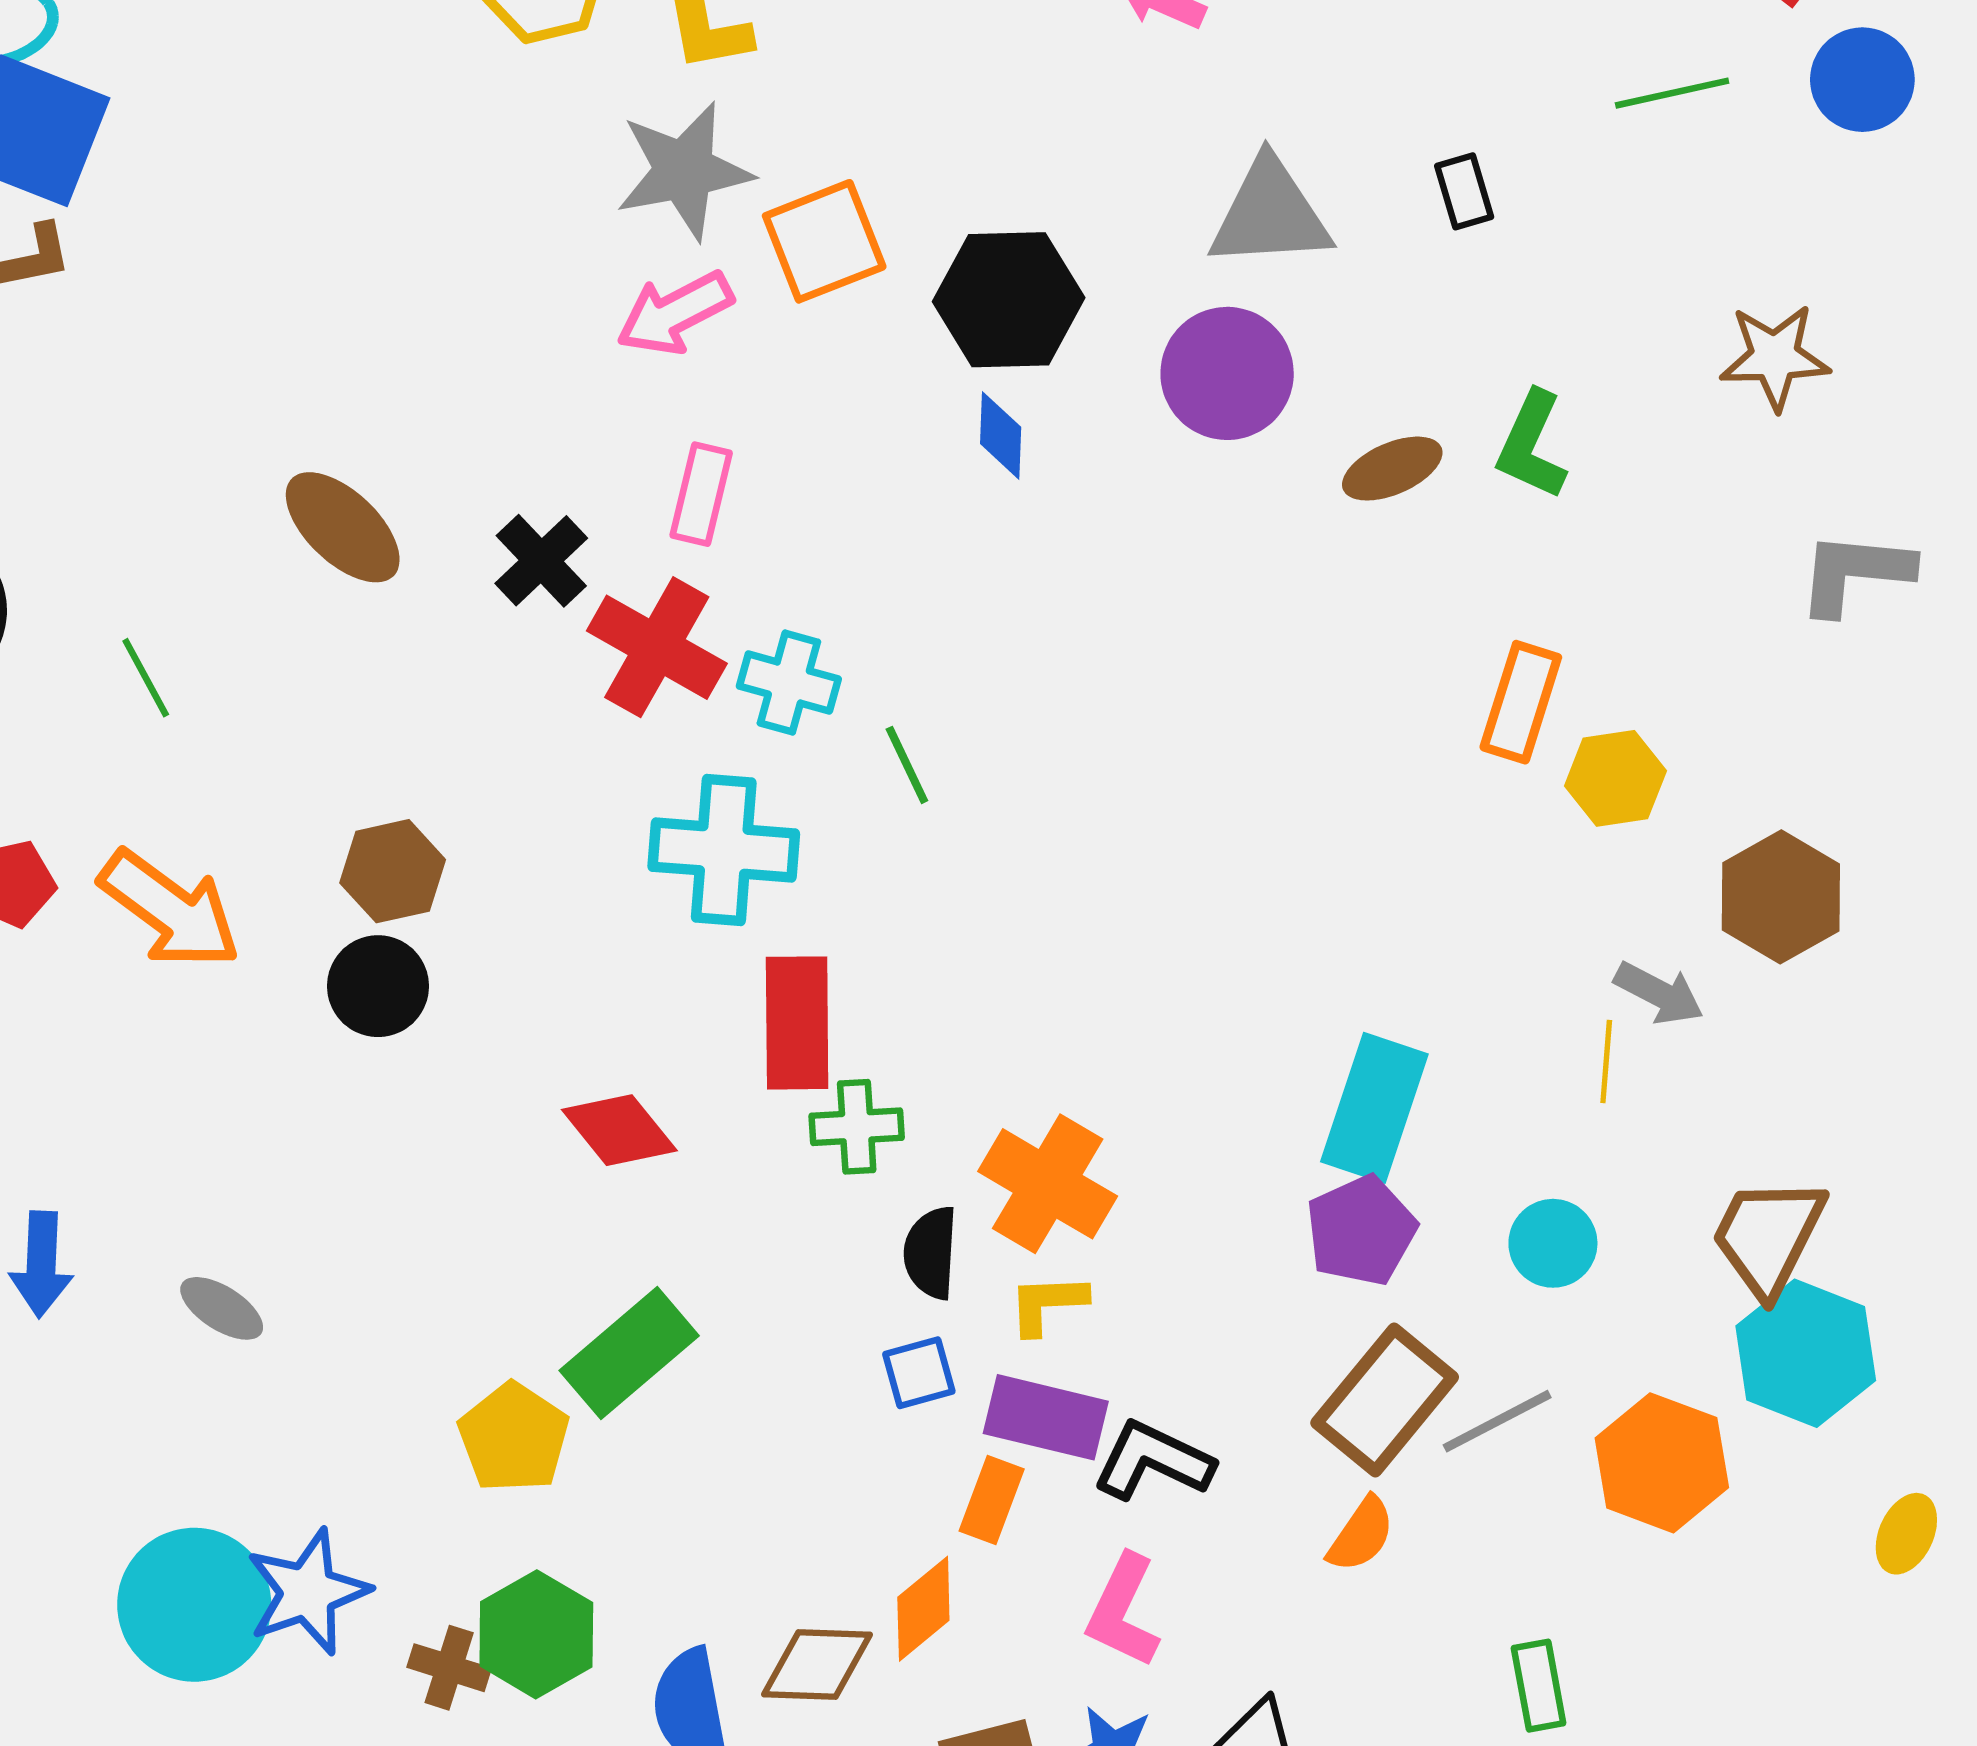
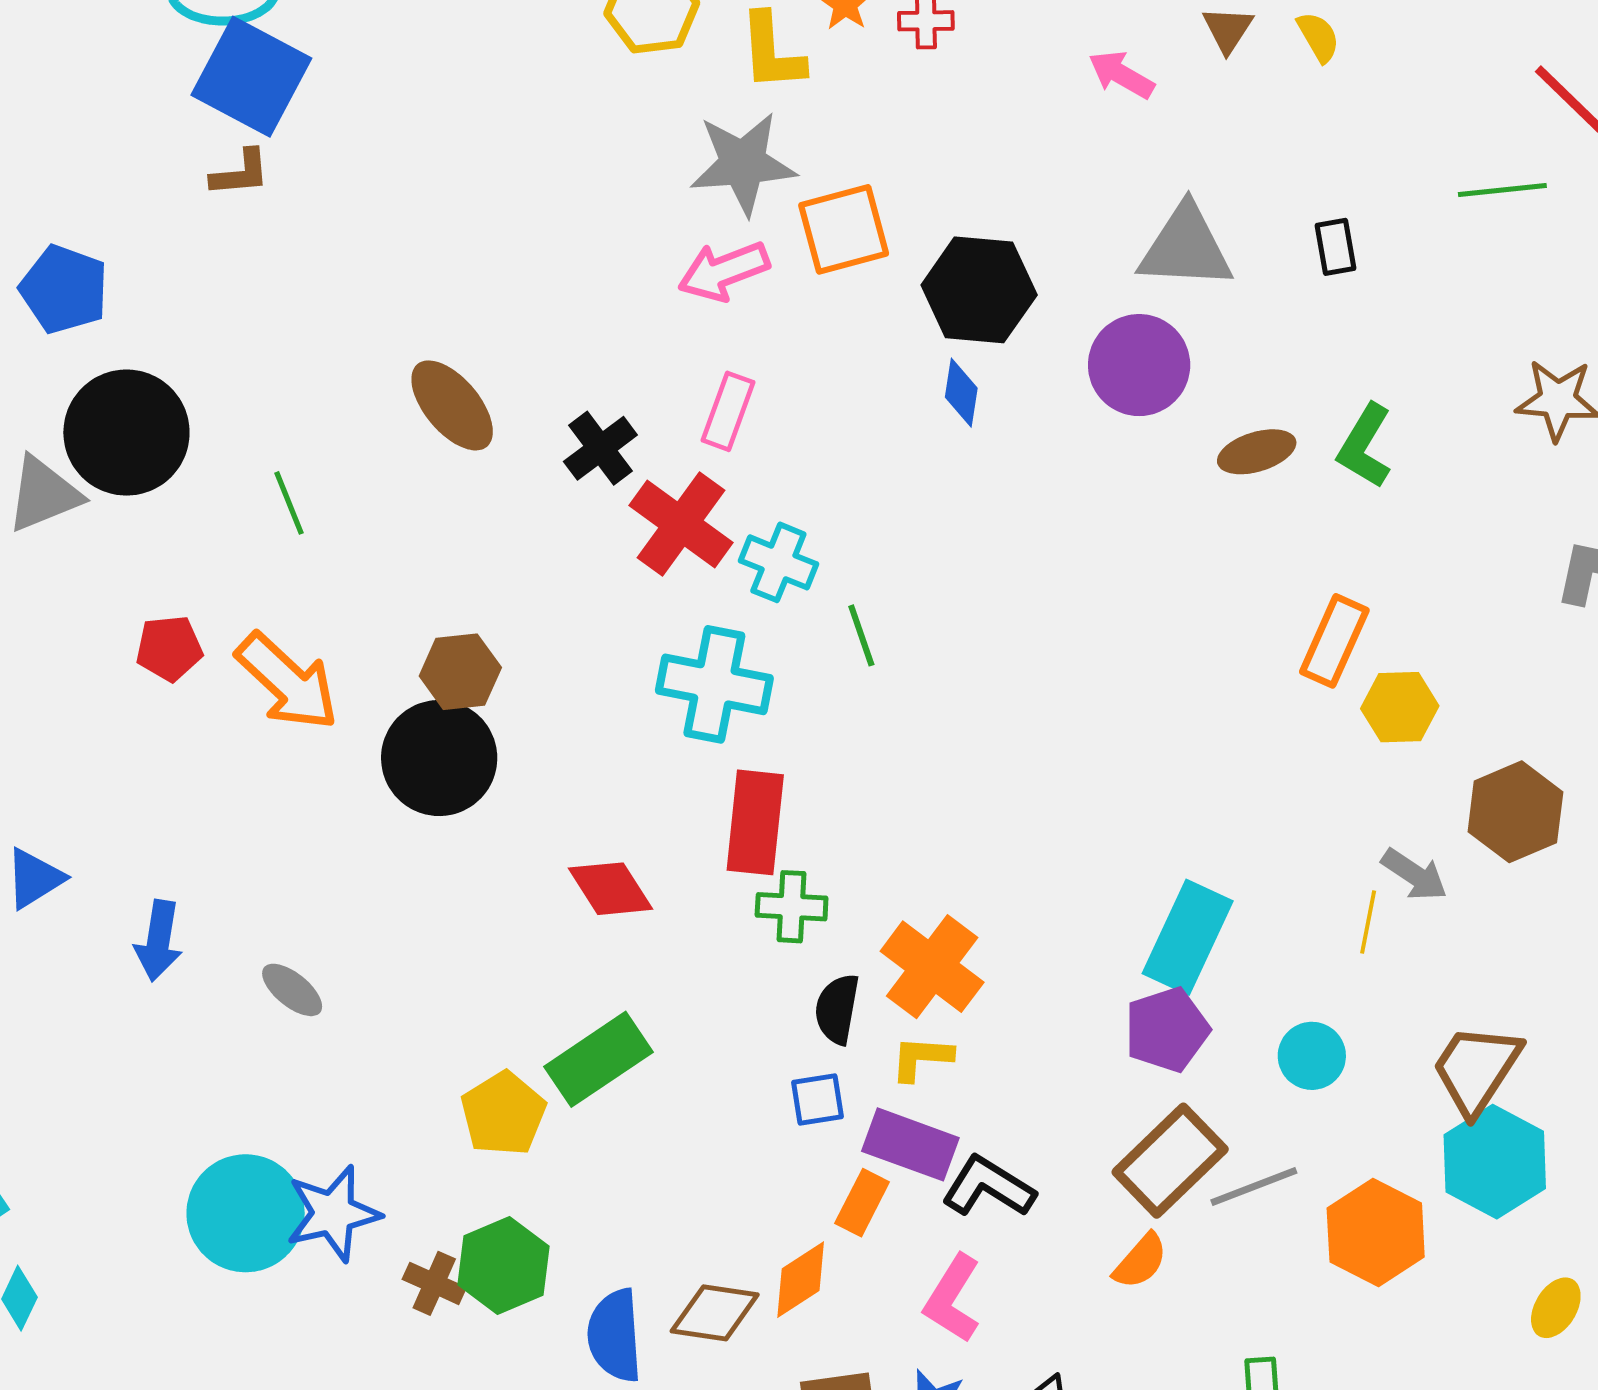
black circle: (378, 986) -> (439, 758), size x1.5

